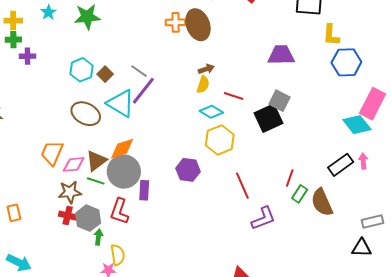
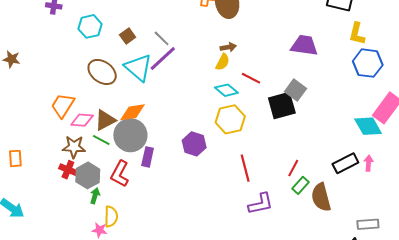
cyan hexagon: (81, 70) -> (90, 26), moved

